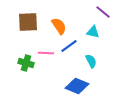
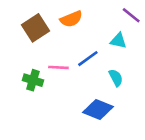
brown square: (28, 22) -> (36, 28), turned -30
orange semicircle: (59, 26) -> (71, 19), moved, turned 102

